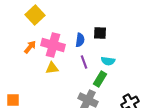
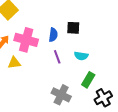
yellow triangle: (52, 68) -> (14, 63), moved
green rectangle: (100, 79) -> (88, 80), moved

